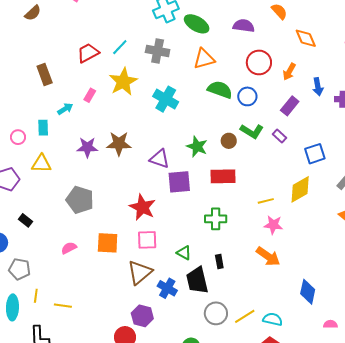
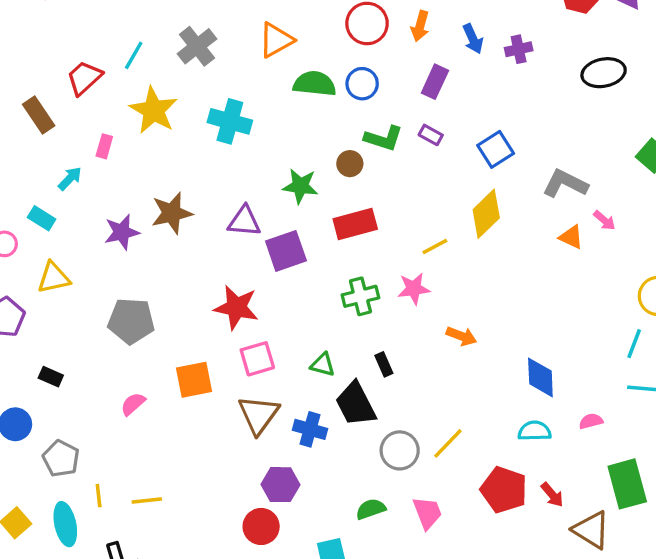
gray cross: (158, 51) -> (197, 46), turned -35
brown rectangle: (45, 75) -> (39, 115), moved
cyan rectangle: (43, 128) -> (42, 218), turned -42
pink star: (273, 225) -> (414, 289), moved
orange arrow: (268, 256) -> (461, 336), size x0.7
gray pentagon: (19, 269) -> (61, 458), turned 30
cyan semicircle: (273, 319) -> (535, 431), moved

